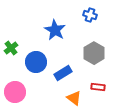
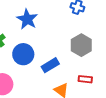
blue star: (55, 30) -> (27, 19), moved

